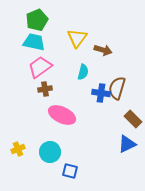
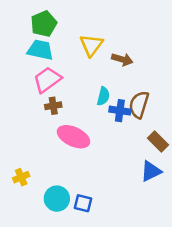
cyan semicircle: (83, 72) -> (103, 96), moved
cyan circle: (50, 152) -> (57, 199), moved

